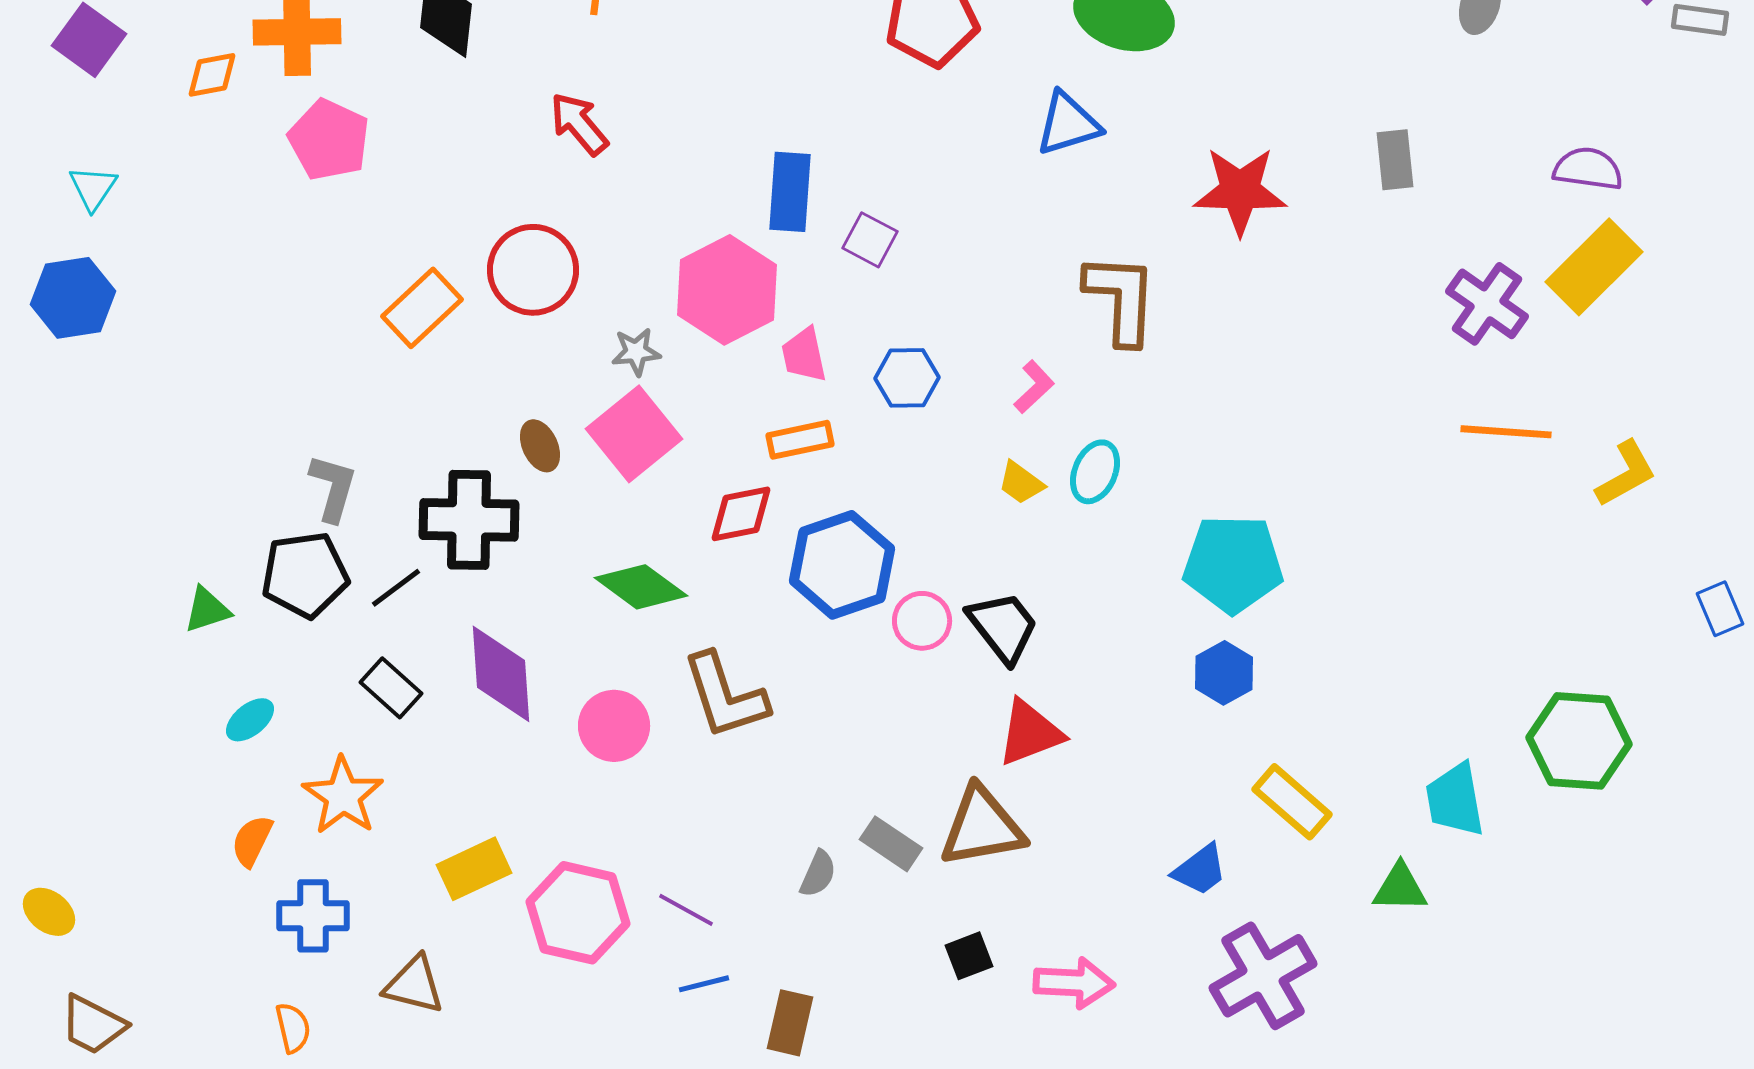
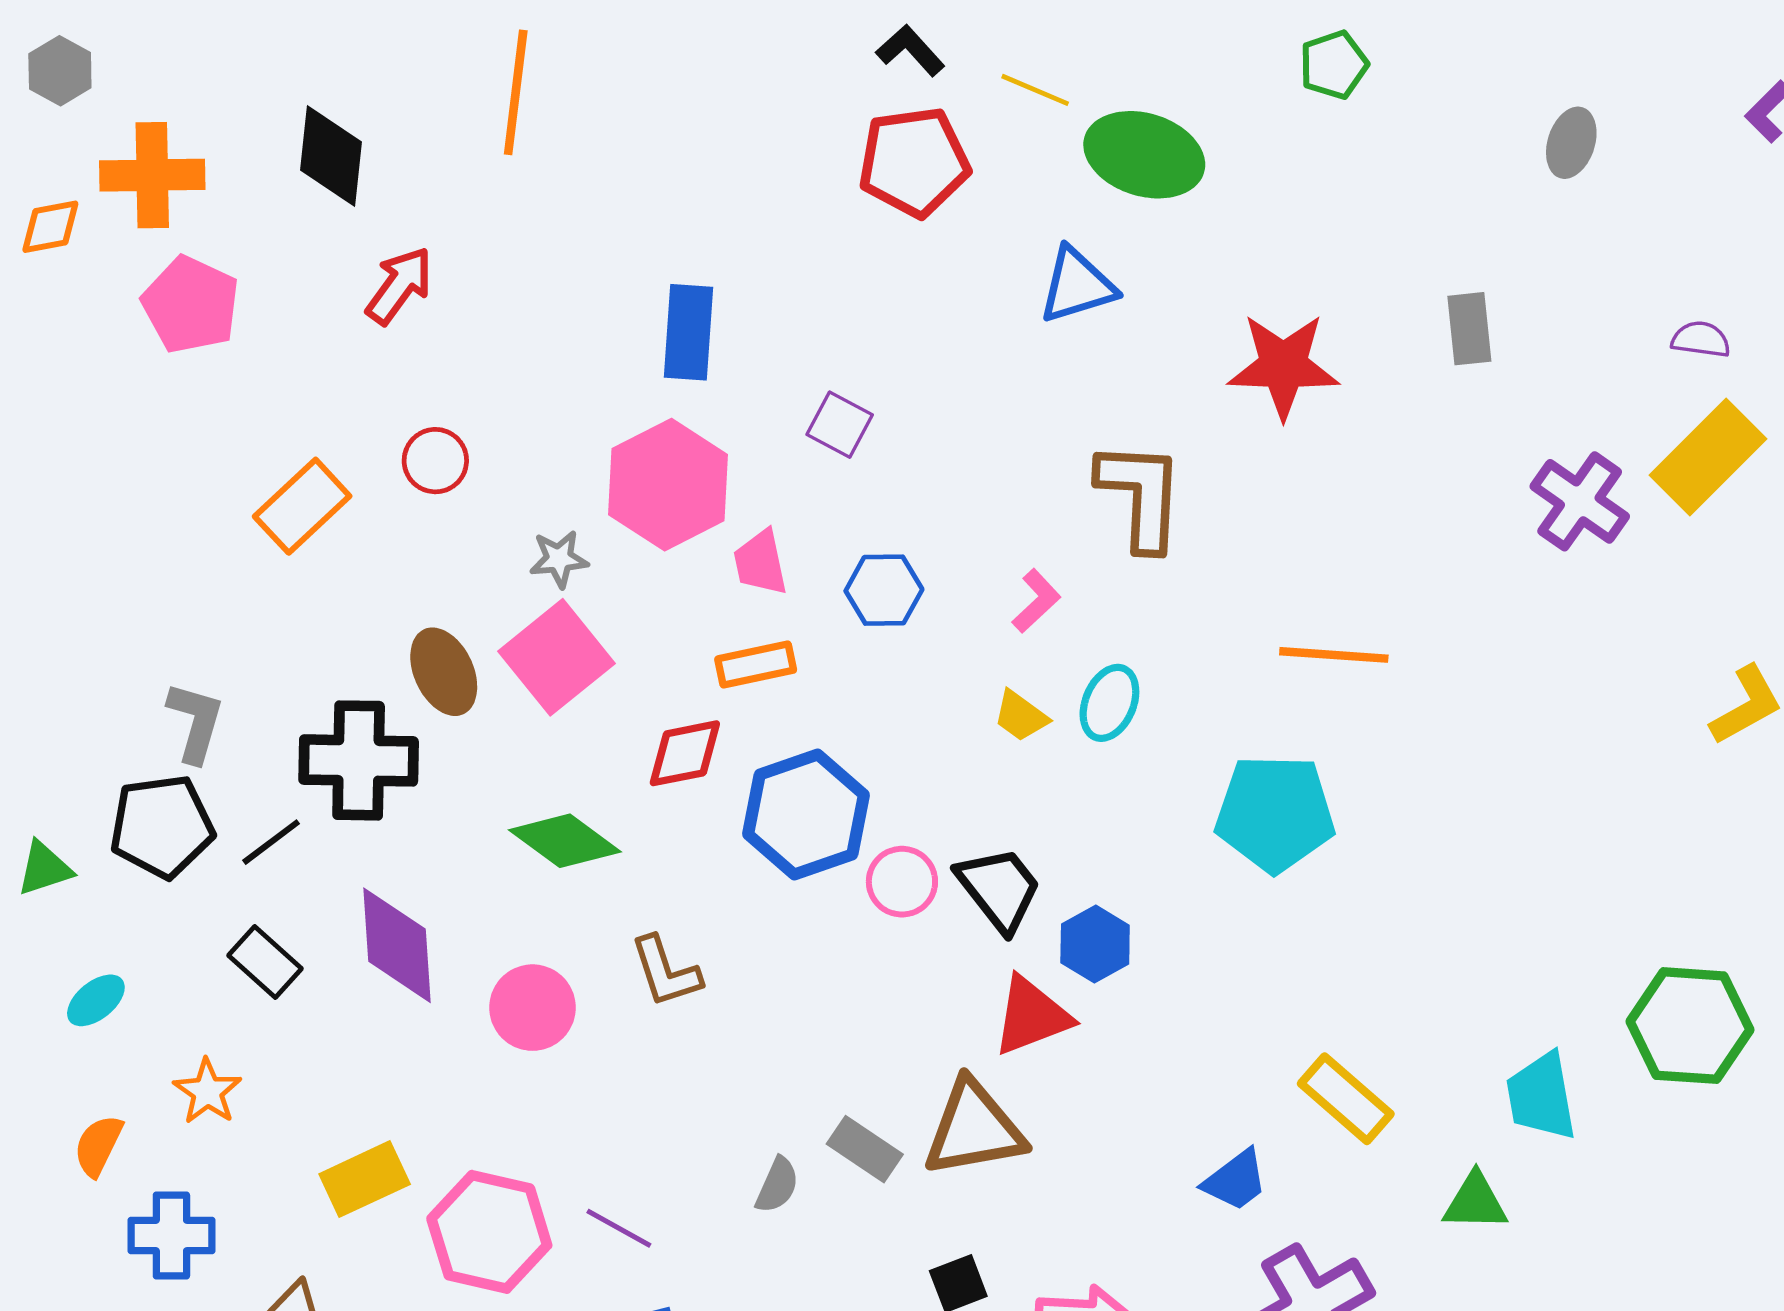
red arrow: (579, 124) -> (399, 285), moved, turned 76
purple semicircle: (1588, 169) -> (1701, 339), size x0.7
blue rectangle: (790, 192) -> (688, 332), moved
red circle: (533, 270) -> (435, 461), size x0.6
orange line: (1506, 432) -> (1334, 655), moved
brown ellipse: (540, 446) -> (444, 672), size x1.4
blue hexagon: (1224, 673) -> (1095, 944), moved
brown L-shape: (725, 696) -> (666, 972), size x0.7
orange star: (343, 796) -> (207, 1092), size x0.7

